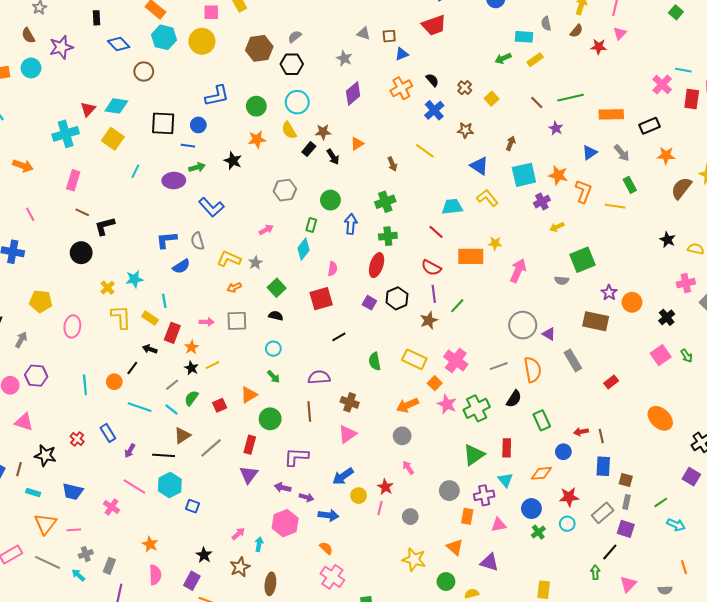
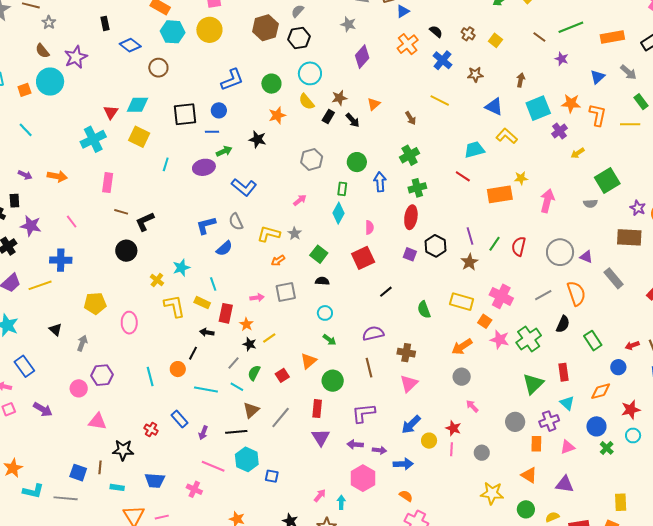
cyan circle: (31, 68) -> (50, 82), size x1.4
red semicircle: (431, 268) -> (519, 246), moved, turned 84

